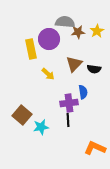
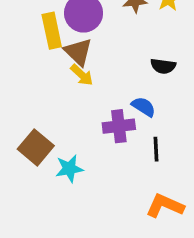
brown triangle: (74, 64) -> (78, 52), moved, turned -30
blue semicircle: (83, 92) -> (144, 107), turned -48
black line: (68, 120) -> (156, 149), moved

